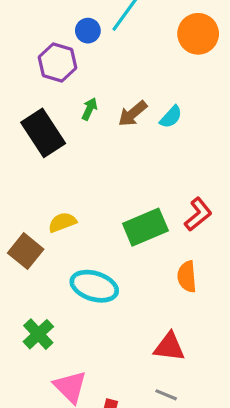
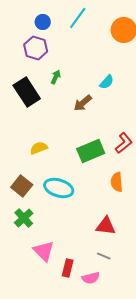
blue circle: (88, 31) -> (43, 22), moved
brown arrow: (133, 114) -> (83, 103), moved
brown square: (26, 251) -> (22, 186), moved

